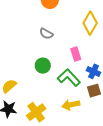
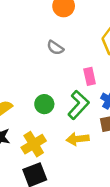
green circle: (43, 66) -> (44, 104), moved
green L-shape: (69, 78) -> (78, 105), turned 80

